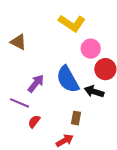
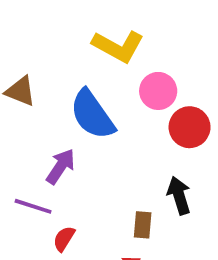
blue semicircle: (68, 79) -> (92, 115), moved
black arrow: (94, 91) -> (179, 195), moved, turned 60

